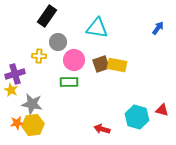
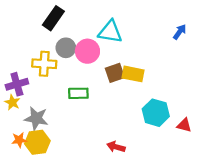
yellow cross: (39, 56) -> (44, 64), size x1.5
pink circle: (74, 60) -> (87, 51), moved
cyan hexagon: (137, 117) -> (156, 113), moved

